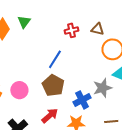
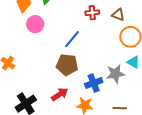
brown pentagon: (53, 85) -> (67, 65), turned -30
pink circle: (19, 90) -> (35, 24), moved

